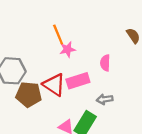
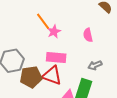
pink rectangle: (78, 81) -> (56, 58), moved, turned 36
red triangle: (54, 85) -> (52, 75), moved

